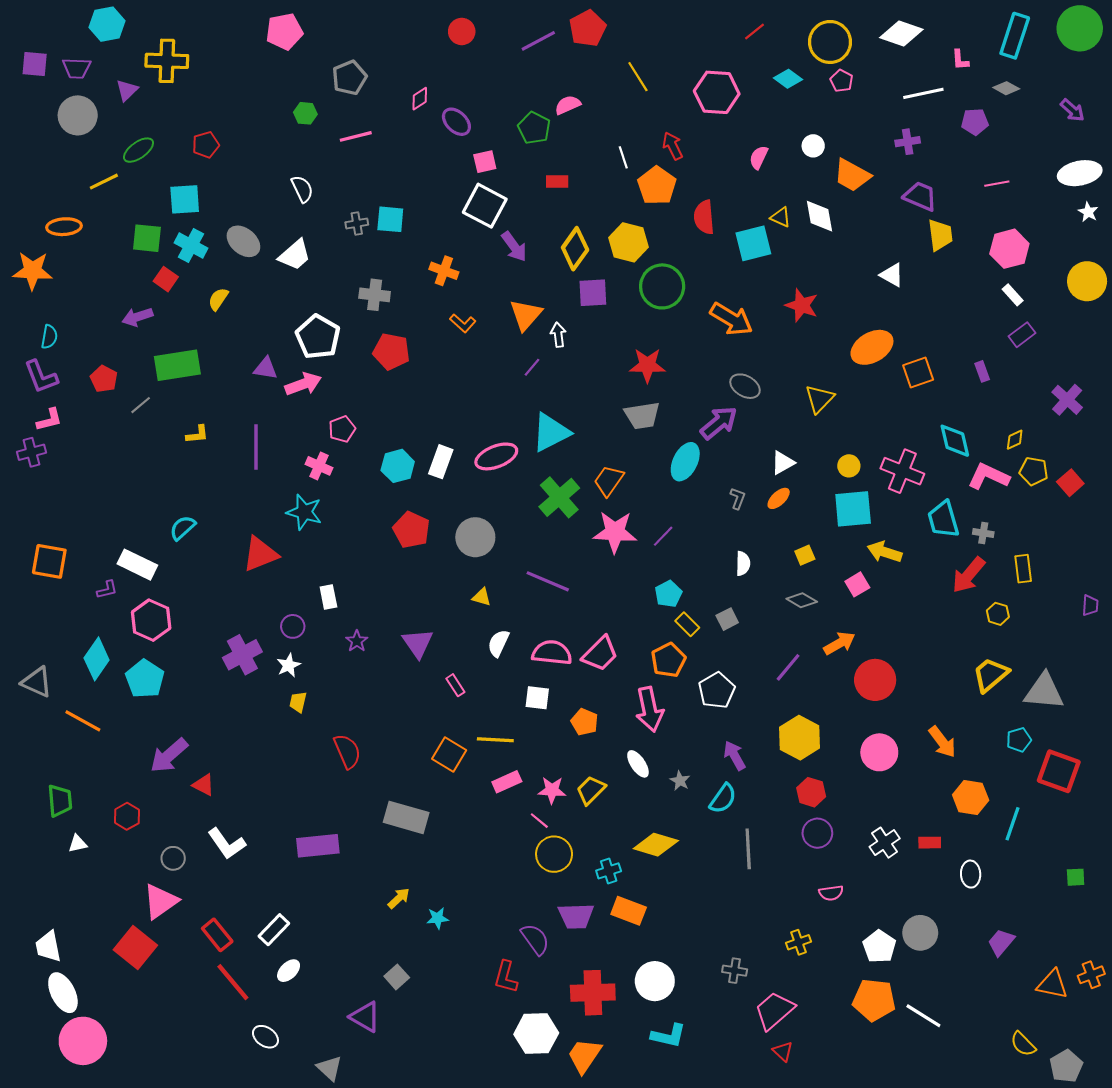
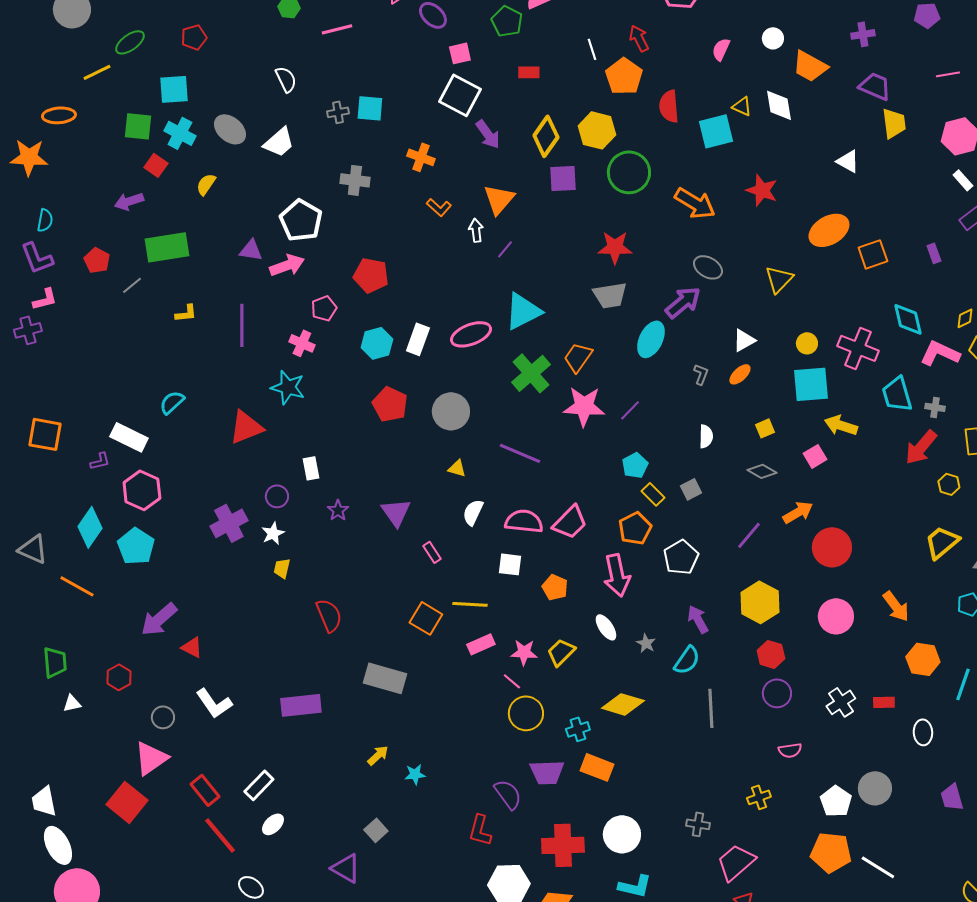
white arrow: (558, 335) -> (476, 230), moved
red pentagon: (391, 352) -> (371, 275), moved
purple trapezoid: (1001, 942) -> (952, 797), turned -56

